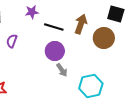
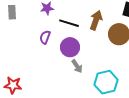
purple semicircle: (12, 41) -> (45, 37), moved

